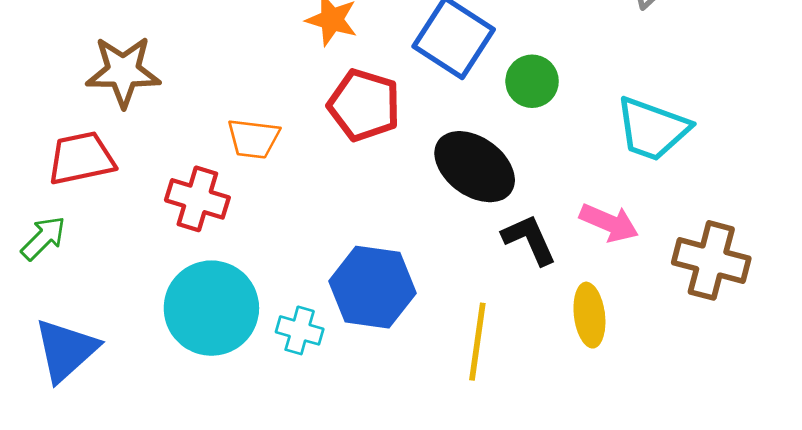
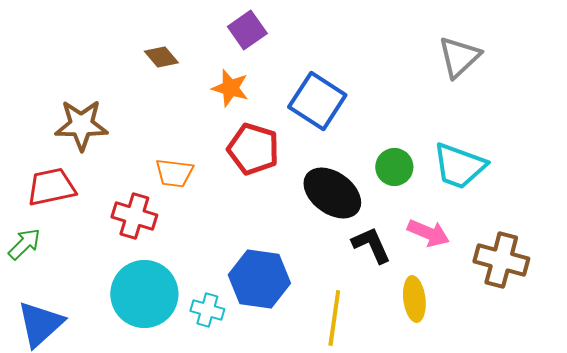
green circle: (532, 81) -> (394, 167), moved

